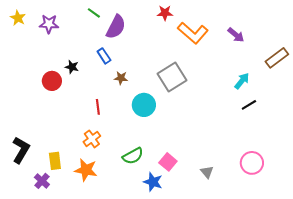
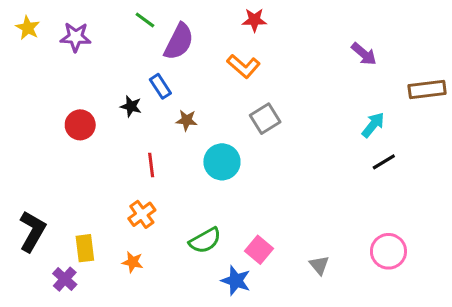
orange L-shape: (193, 33) -> (244, 66), moved, size x0.7
brown rectangle: (277, 58) -> (427, 89), turned 30
black star: (72, 67) -> (131, 106), moved
gray square: (172, 77) -> (265, 119), size x0.7
orange star: (86, 170) -> (133, 262), size x0.6

